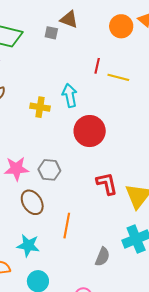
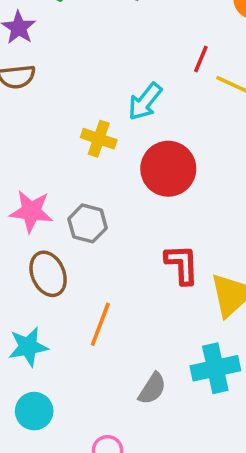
cyan arrow: (70, 95) -> (145, 102), turned -140
yellow cross: (40, 107) -> (99, 139), moved
cyan star: (28, 245) -> (28, 347), turned -30

